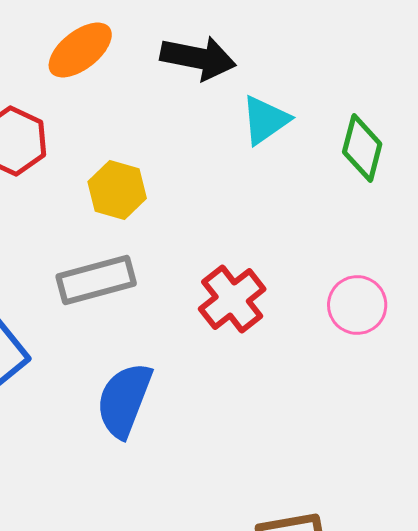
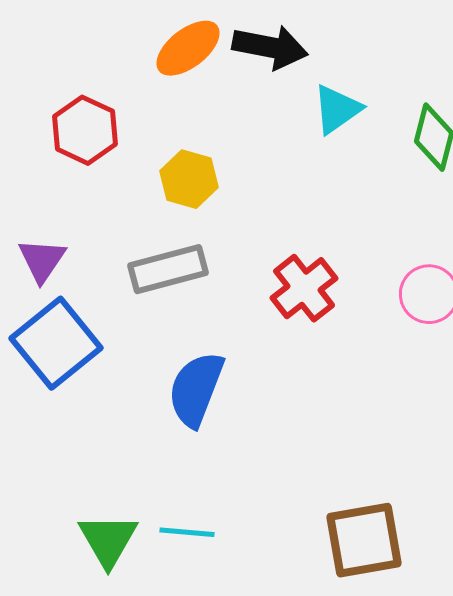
orange ellipse: (80, 50) -> (188, 48), moved

